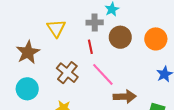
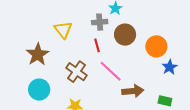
orange circle: (156, 39) -> (156, 46), moved

